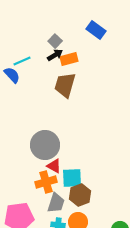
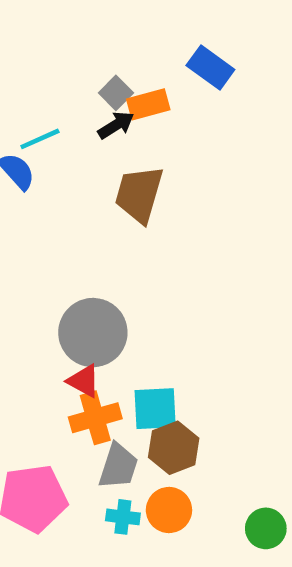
orange rectangle: (69, 59) -> (148, 104), moved
red triangle: (54, 166) -> (84, 381), moved

